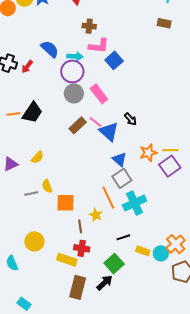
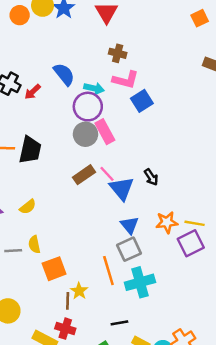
pink rectangle: (99, 94) -> (105, 132), moved
black trapezoid: (32, 112) -> (30, 150), turned -30
orange square: (66, 203) -> (54, 269), turned -30
yellow star: (96, 215) -> (79, 291), moved

